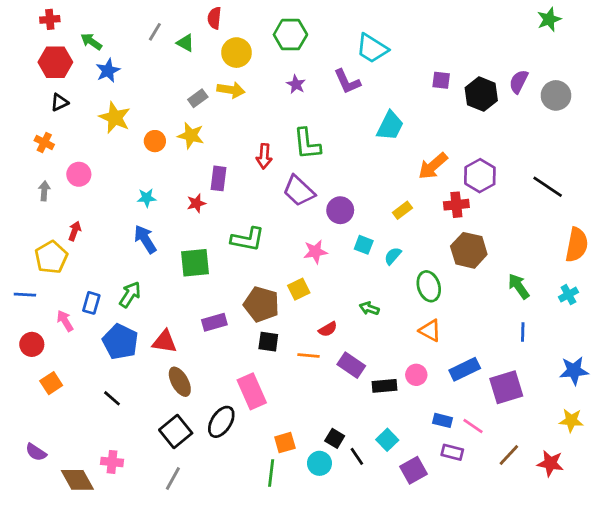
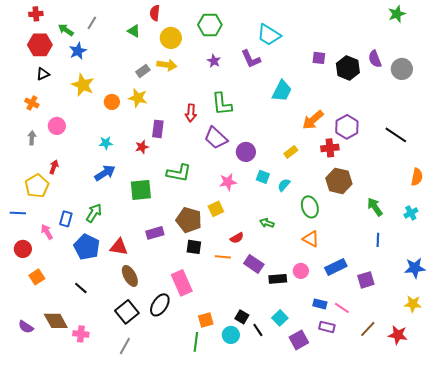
gray line: (155, 32) -> (92, 23), moved
purple semicircle: (519, 82) -> (375, 59), turned -48
blue arrow: (145, 239) -> (105, 173), turned 90
orange semicircle: (577, 245) -> (417, 177), size x0.7
purple square: (506, 387) -> (366, 280), size x0.7
brown diamond: (77, 480) -> (56, 321), moved

